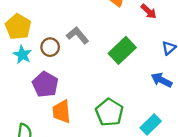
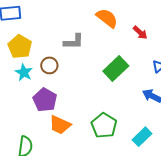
gray L-shape: (78, 35) -> (74, 42), moved, turned 130
orange trapezoid: (61, 112) -> (60, 125), turned -60

